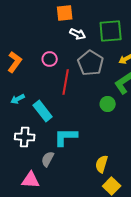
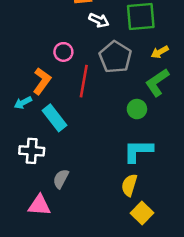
orange L-shape: (15, 62) -> (42, 81), moved
cyan L-shape: (66, 137) -> (138, 151), moved

